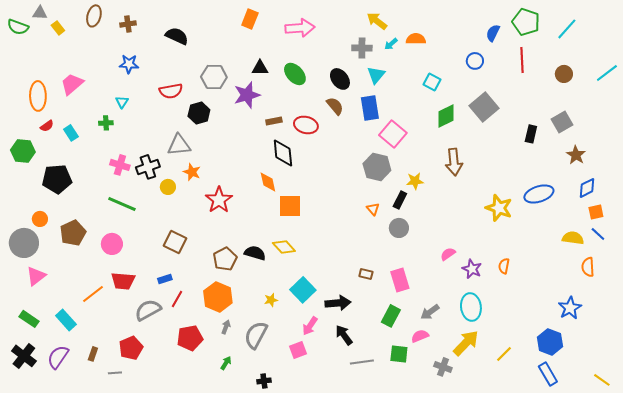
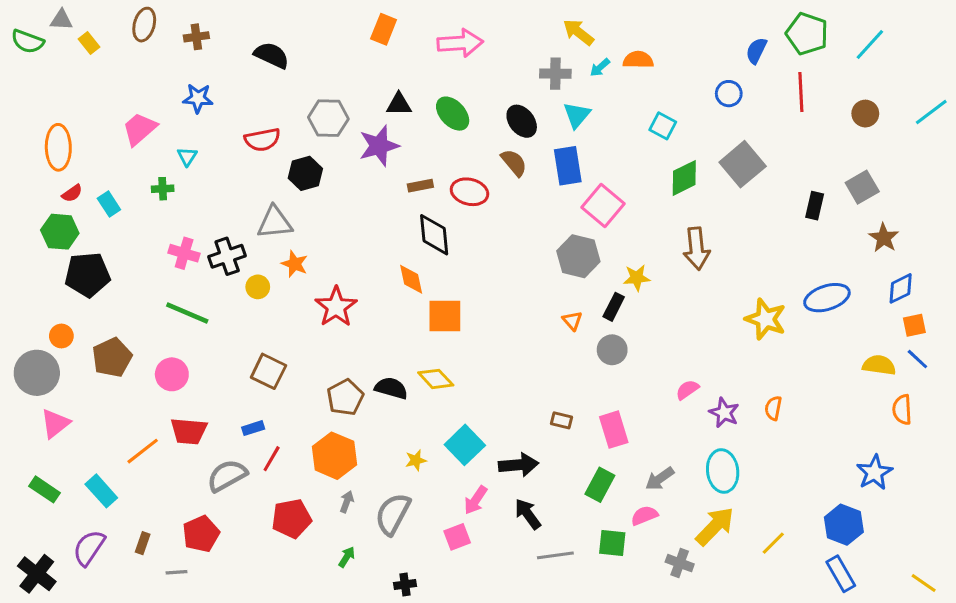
pink trapezoid: (72, 84) -> (140, 129), moved
green hexagon: (23, 151) -> (60, 232), moved
black cross: (24, 356) -> (37, 574), moved

